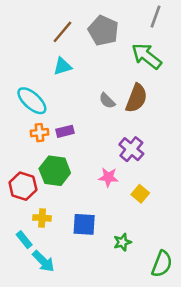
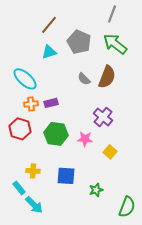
gray line: (156, 17) -> (112, 14), moved
gray pentagon: (103, 31) -> (79, 42), moved
green hexagon: (55, 171) -> (56, 134), moved
red hexagon: (23, 186) -> (20, 129), moved

